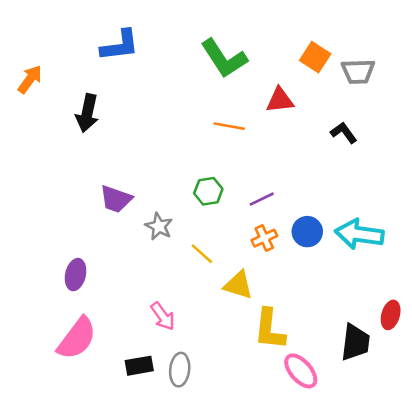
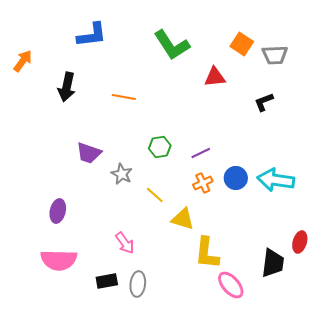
orange line: (229, 126) -> (124, 97), moved
black L-shape: (344, 133) -> (264, 102), turned -75
pink semicircle: (77, 338) -> (59, 260), turned 54

